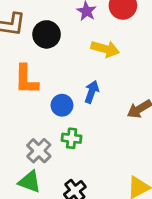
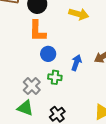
orange L-shape: (26, 80) -> (37, 31), moved
blue arrow: (92, 92) -> (76, 63), moved

